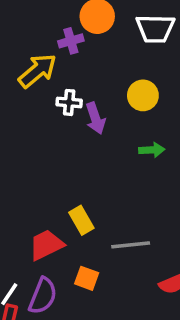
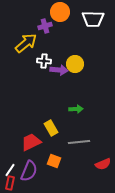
yellow circle: (143, 95) -> (75, 64), moved
purple arrow: (95, 118) -> (59, 70), turned -66
green arrow: (152, 150) -> (76, 109), moved

